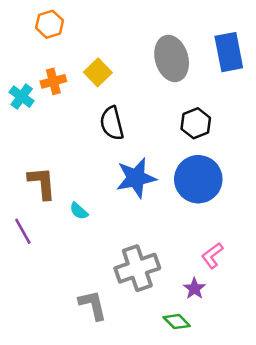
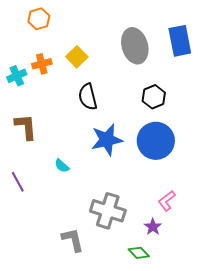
cyan cross: (22, 97) -> (17, 76), turned 30
brown L-shape: (42, 183) -> (26, 127), moved
gray cross: (137, 268) -> (108, 211), turned 36

